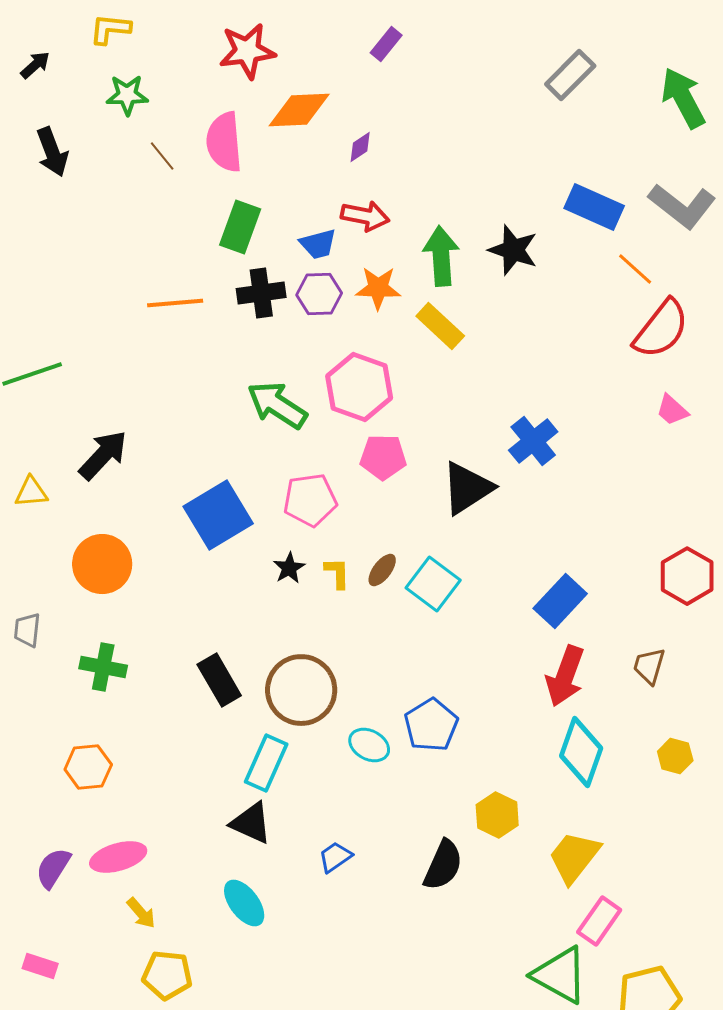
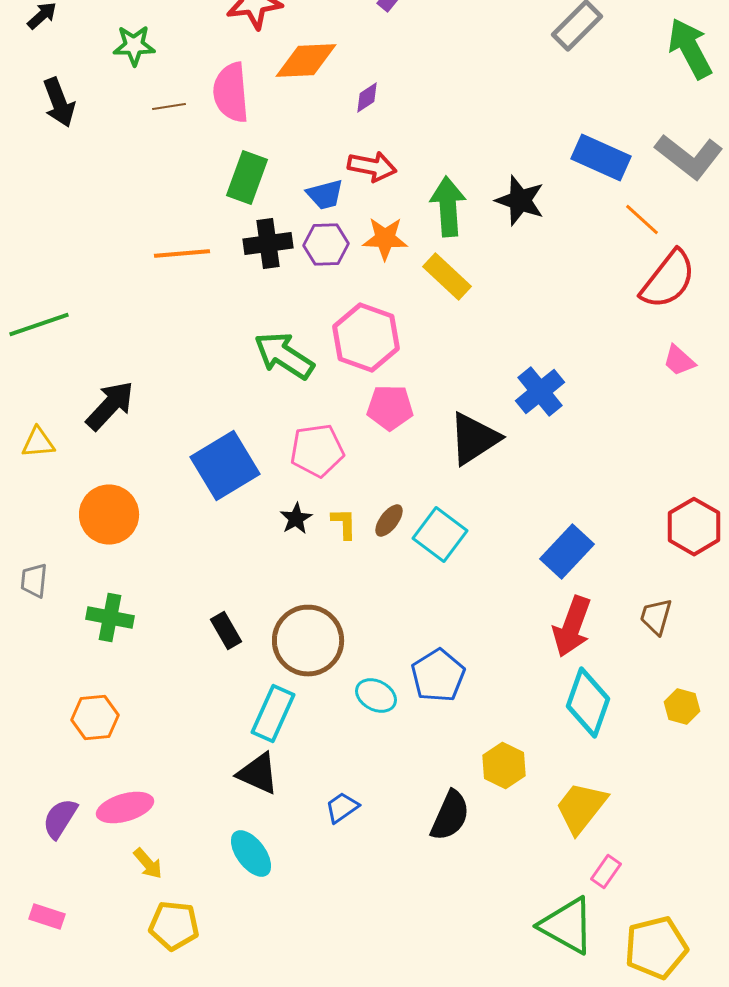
brown line: (162, 156) -> (169, 106), turned -60
black rectangle: (219, 680) -> (226, 630), size x0.7
pink rectangle: (599, 921) -> (606, 872), size x0.7

